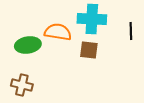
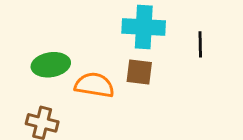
orange semicircle: (58, 32) -> (94, 85), moved

